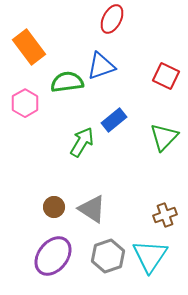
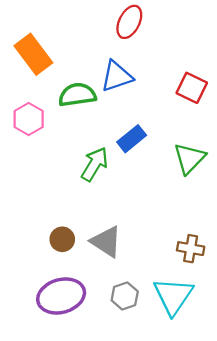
brown cross: (165, 215) -> (191, 249), turned 30
purple ellipse: (53, 256) -> (61, 296), turned 36
gray hexagon: (108, 256) -> (125, 296), size x0.7

